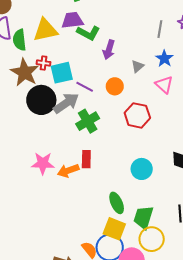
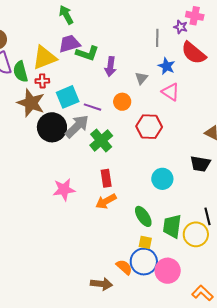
red cross: (44, 63) -> (42, 81), moved
orange arrow: (68, 171) -> (106, 201), moved
yellow square: (114, 229) -> (145, 242), size x0.6
yellow circle: (152, 239) -> (196, 234), moved

